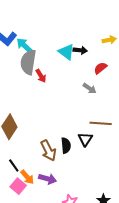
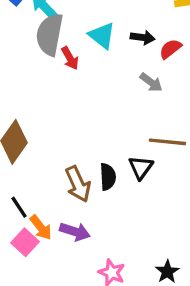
black arrow: (80, 50) -> (143, 37), moved
cyan triangle: (66, 52) -> (102, 36), moved

